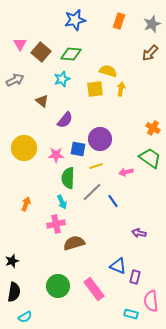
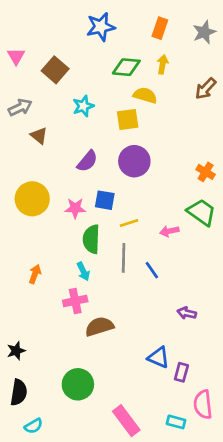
pink triangle: (20, 44) -> (16, 56), moved
brown arrow: (150, 53) -> (206, 89), moved
green diamond: (71, 54) -> (126, 67), moved
yellow arrow: (121, 89) -> (163, 64), moved
brown triangle: (42, 101) -> (39, 136), moved
purple circle: (100, 139) -> (134, 161), moved
gray line: (92, 192) -> (124, 258), turned -45
pink rectangle: (94, 289) -> (126, 421), moved

